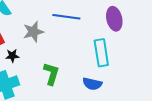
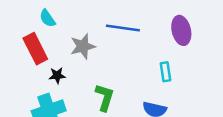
cyan rectangle: (101, 53) -> (165, 72), size x0.6

